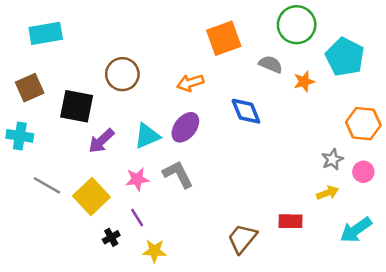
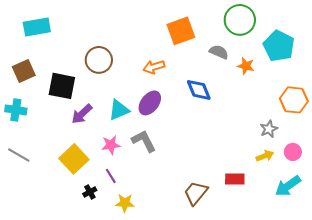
orange star: (304, 82) -> (246, 66), turned 30
pink circle: (363, 172) -> (293, 152), moved
gray line: (47, 185) -> (19, 155), moved

